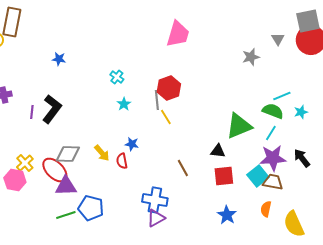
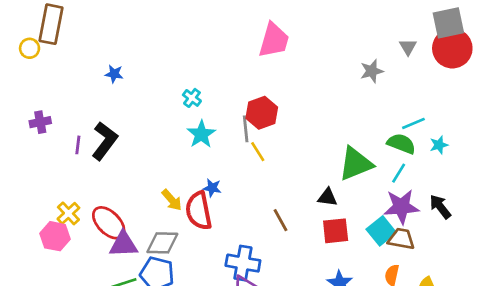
cyan star: (124, 104) -> (201, 134), size x1.5
gray diamond: (68, 154) -> (162, 243), moved
red semicircle: (122, 161) -> (199, 211), size x1.8

